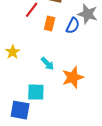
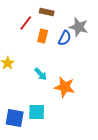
orange star: (73, 77) -> (65, 87), turned 30
cyan square: (36, 92) -> (37, 112), moved

